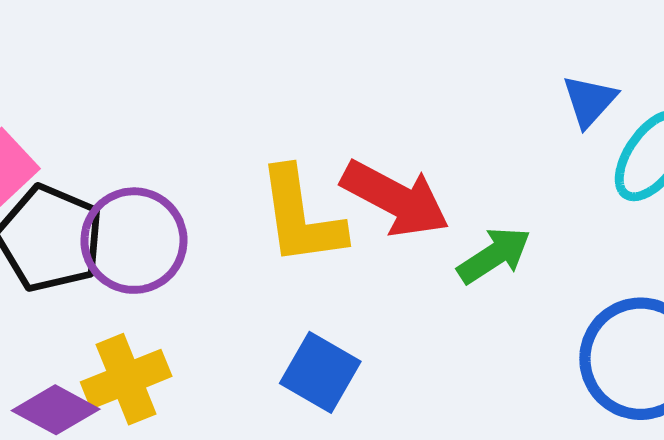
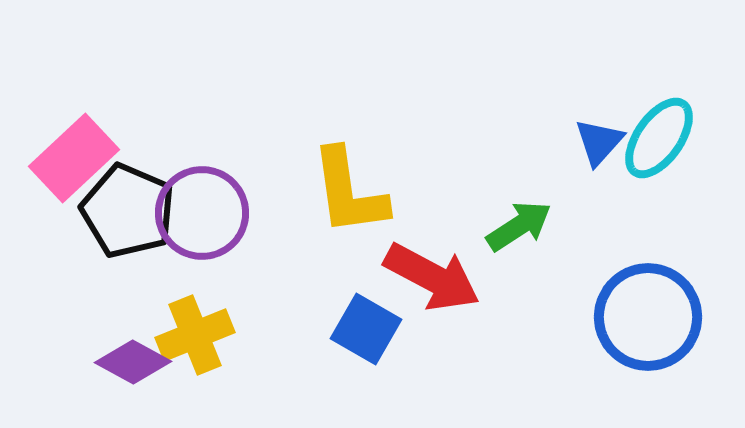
blue triangle: (589, 101) -> (599, 142), moved
red arrow: (395, 199) -> (432, 277), moved

